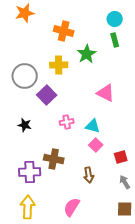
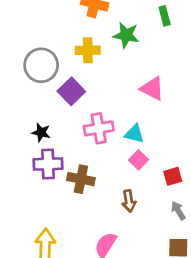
green star: (87, 54) -> (126, 35), turned -30
pink cross: (67, 122) -> (99, 128), size x1.5
purple cross: (30, 172) -> (48, 164), moved

